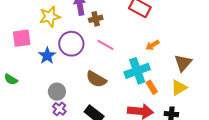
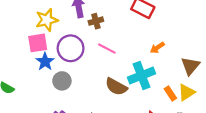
pink square: (22, 38) -> (38, 43), moved
brown semicircle: (96, 79) -> (116, 87), moved
orange rectangle: (152, 87) -> (170, 93), moved
gray circle: (57, 92) -> (62, 81), moved

